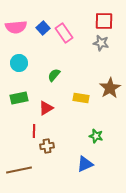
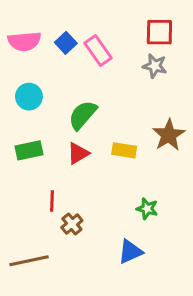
green semicircle: (54, 75) -> (83, 115), size x1.5
red triangle: (46, 108) -> (78, 153), moved
brown cross: (47, 146) -> (72, 224), turned -32

